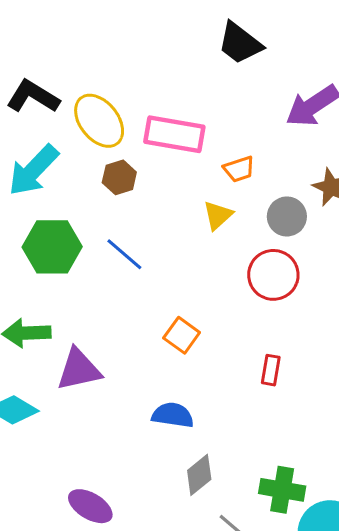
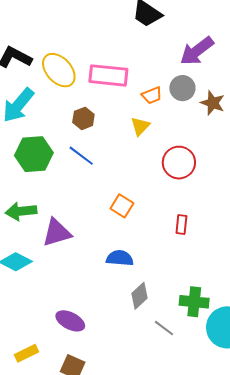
brown hexagon: (119, 177) -> (83, 118), moved
gray circle: (287, 216) -> (182, 88), moved

